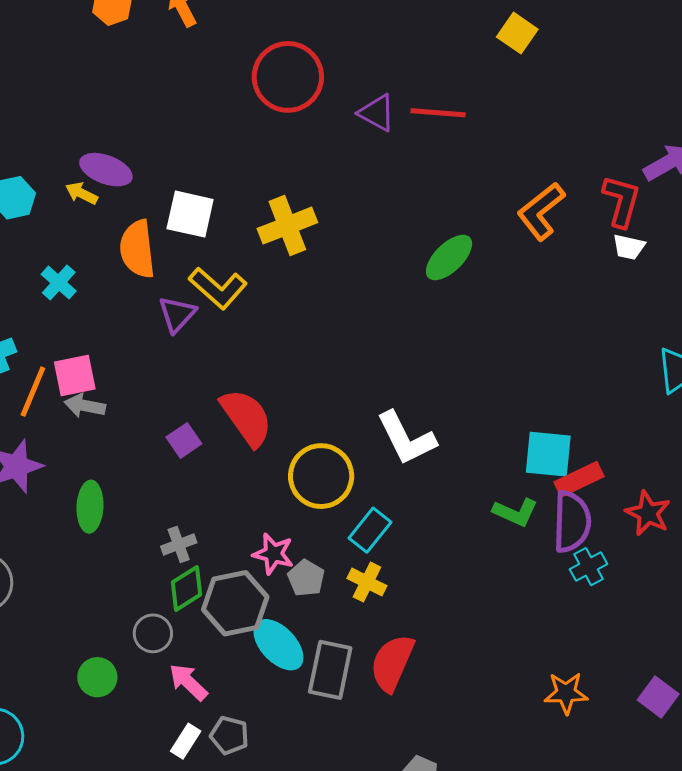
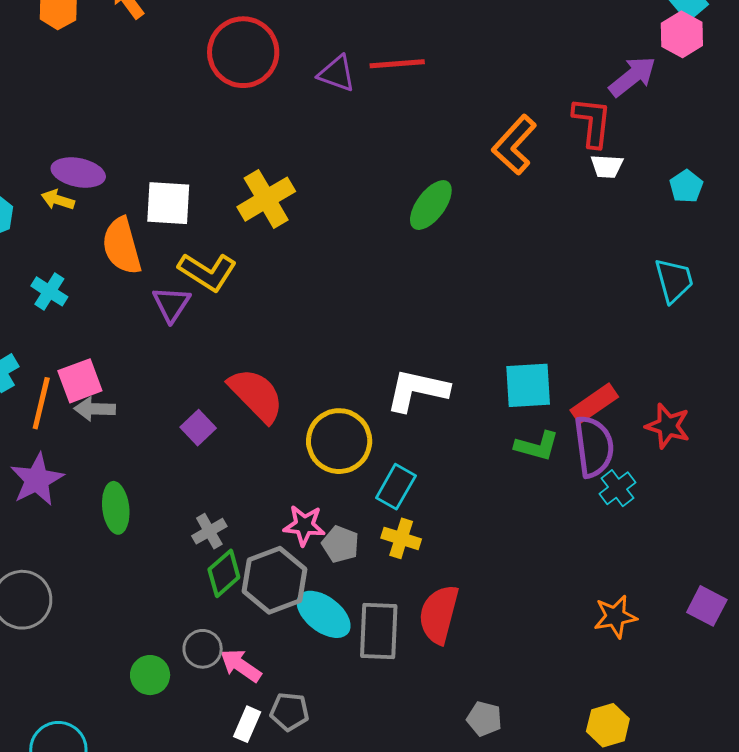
white L-shape: (406, 438) -> (417, 390), turned 138
cyan square: (548, 454) -> (528, 385), moved
gray circle: (153, 633) -> (203, 649), moved

